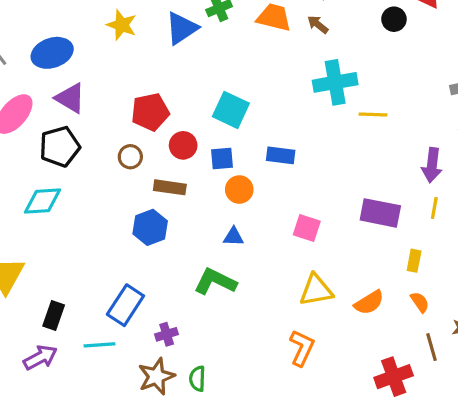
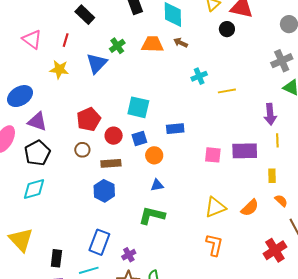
cyan cross: (335, 82) -> (199, 76), size x0.6
pink square: (307, 228) -> (213, 155), moved

